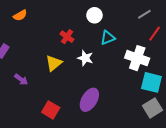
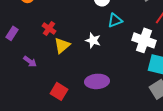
red cross: (67, 37) -> (49, 28), moved
purple ellipse: (89, 100) -> (97, 81), turned 55

